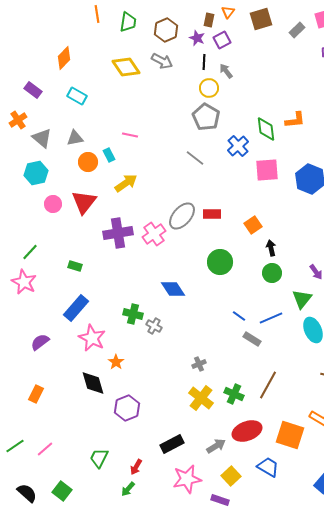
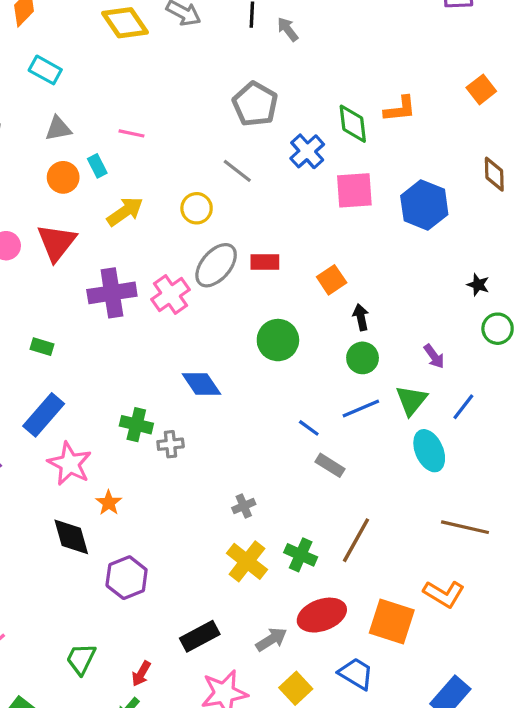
yellow circle: (209, 88) -> (197, 208), moved
gray triangle: (75, 138) -> (58, 129), moved
blue line: (271, 318) -> (361, 408), moved
gray cross: (154, 326) -> (171, 444), turned -35

